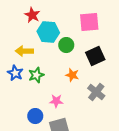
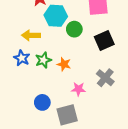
orange star: (72, 75) -> (64, 64), moved
pink star: (56, 101) -> (78, 89), moved

